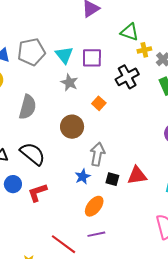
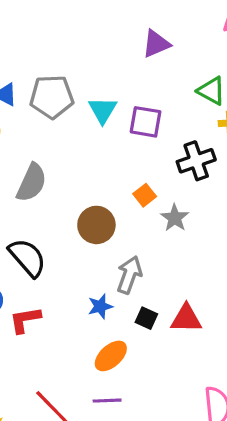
gray star: (69, 83) -> (175, 218), moved

